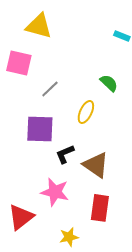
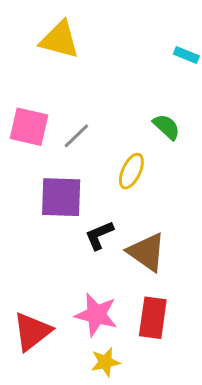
pink square: (19, 63) -> (29, 127), moved
pink star: (55, 192) -> (96, 315), moved

